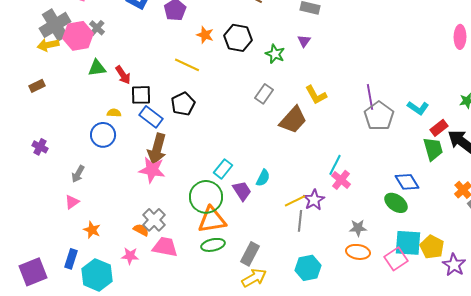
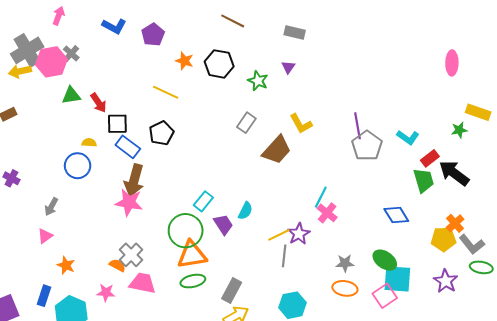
green ellipse: (396, 203) -> (385, 260), moved
yellow pentagon: (432, 247) -> (444, 239), moved, turned -30
purple star: (454, 265) -> (446, 281), moved

